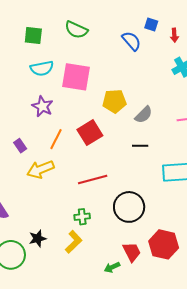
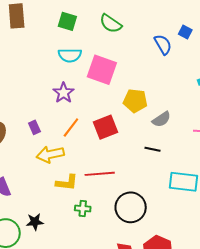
yellow L-shape: (74, 242) -> (67, 183), moved, turned 40

